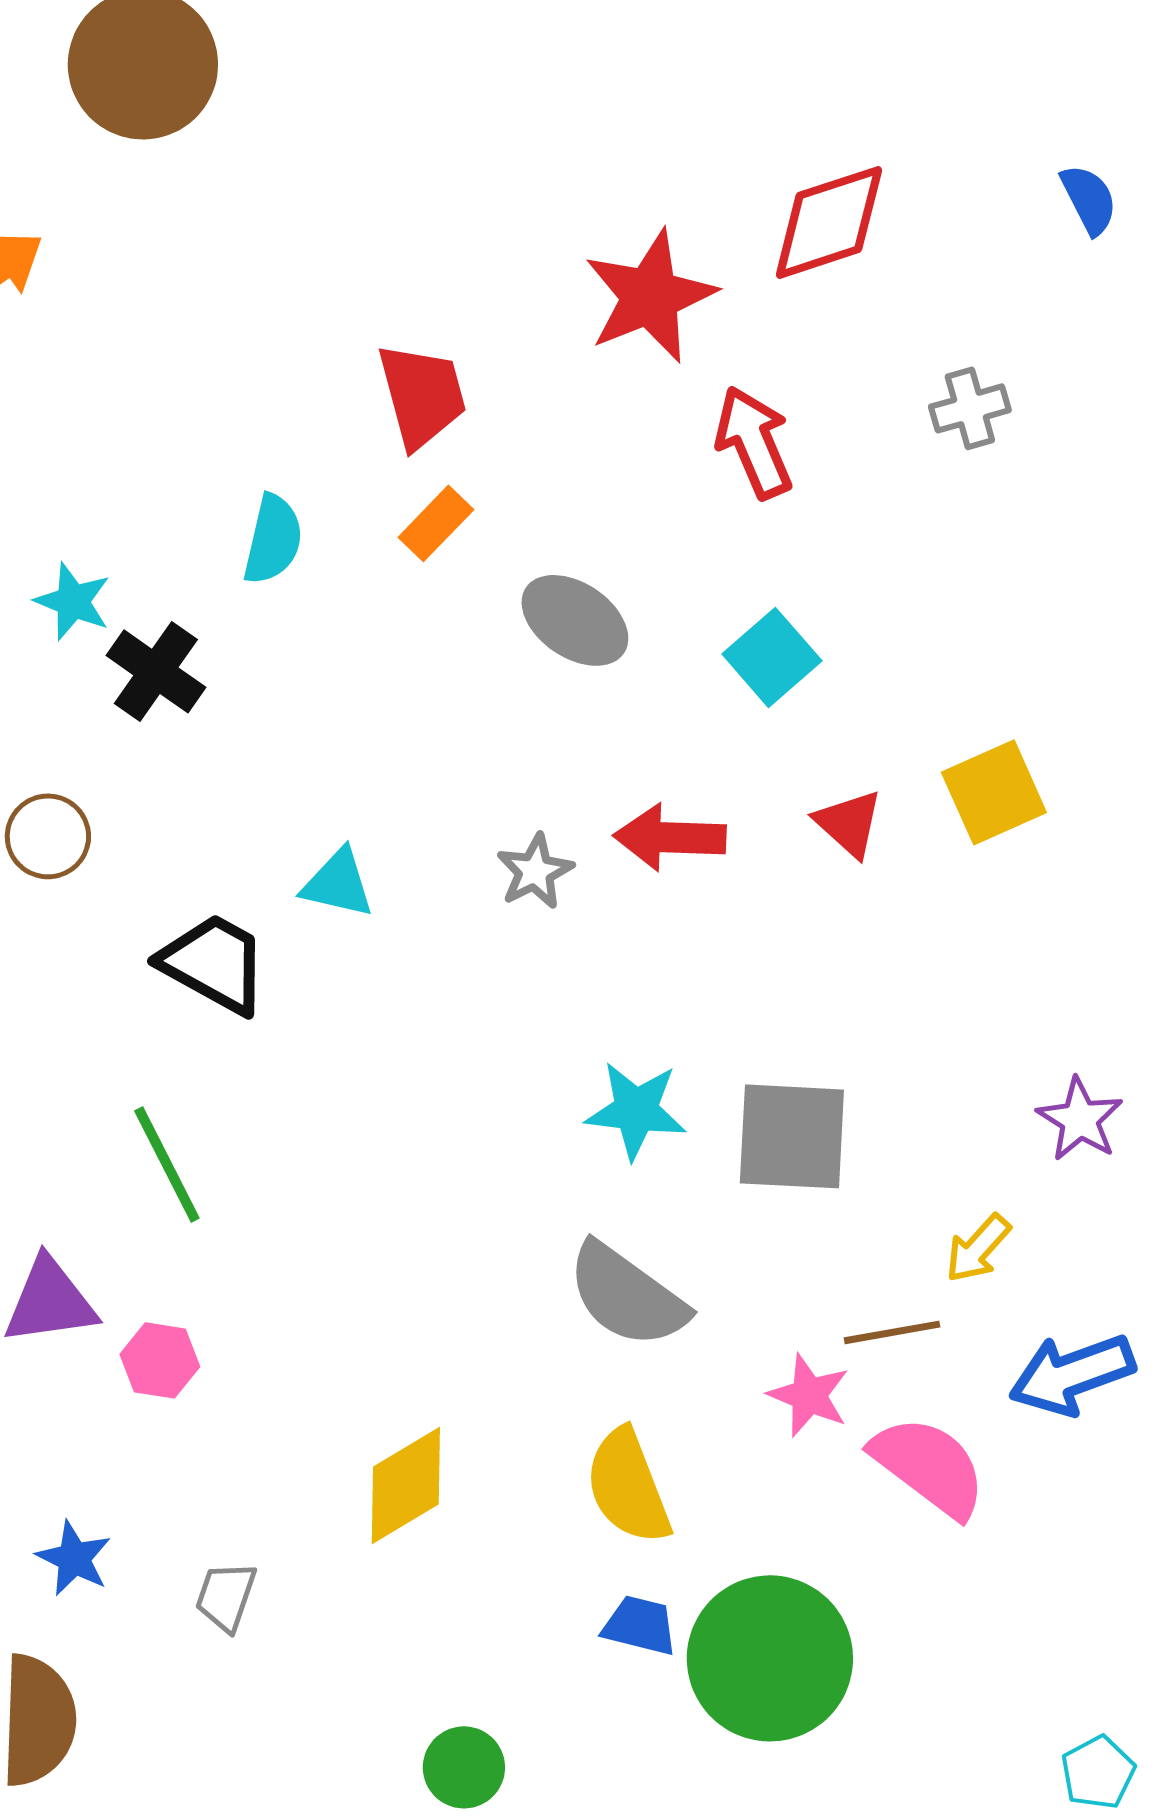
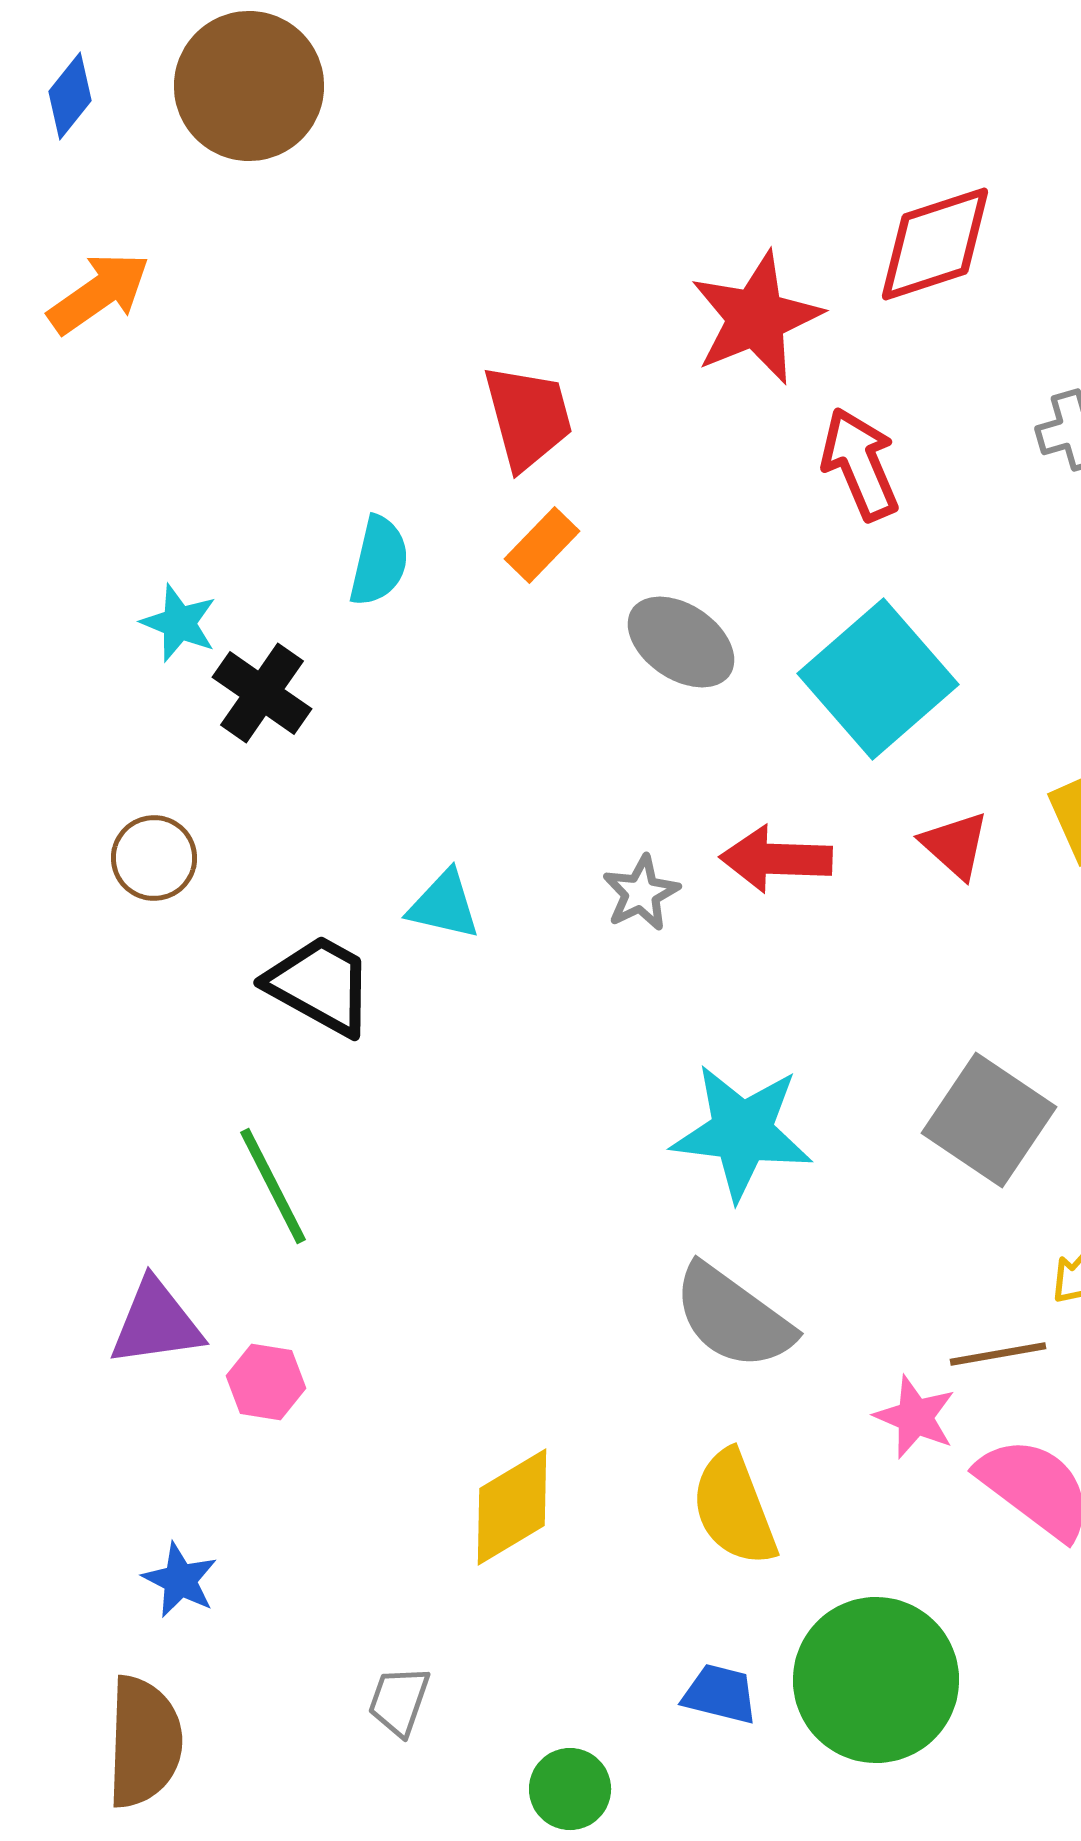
cyan square: (772, 657) -> (878, 679), size x1.6
cyan star: (636, 1110) -> (742, 1132), size x1.4
gray square: (792, 1136) -> (989, 1120), moved, turned 31
gray trapezoid: (226, 1596) -> (399, 1701), moved
blue trapezoid: (640, 1625) -> (720, 1694), moved

